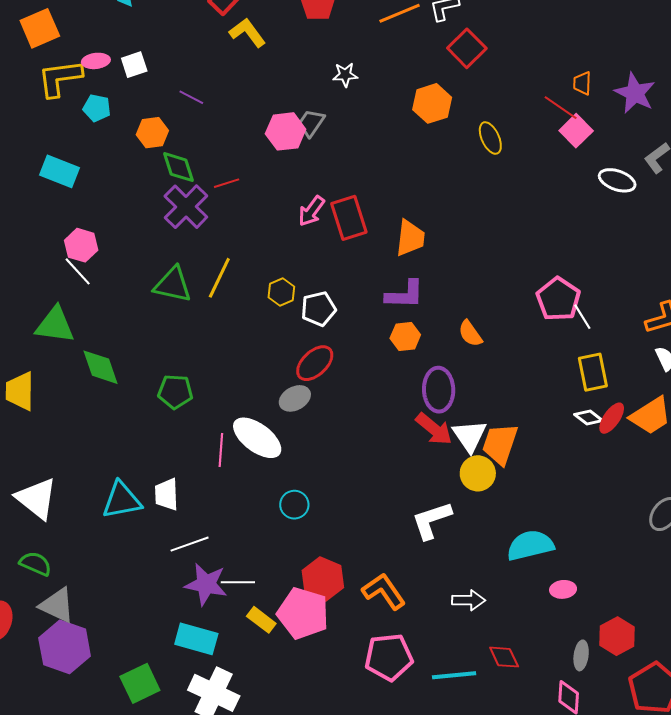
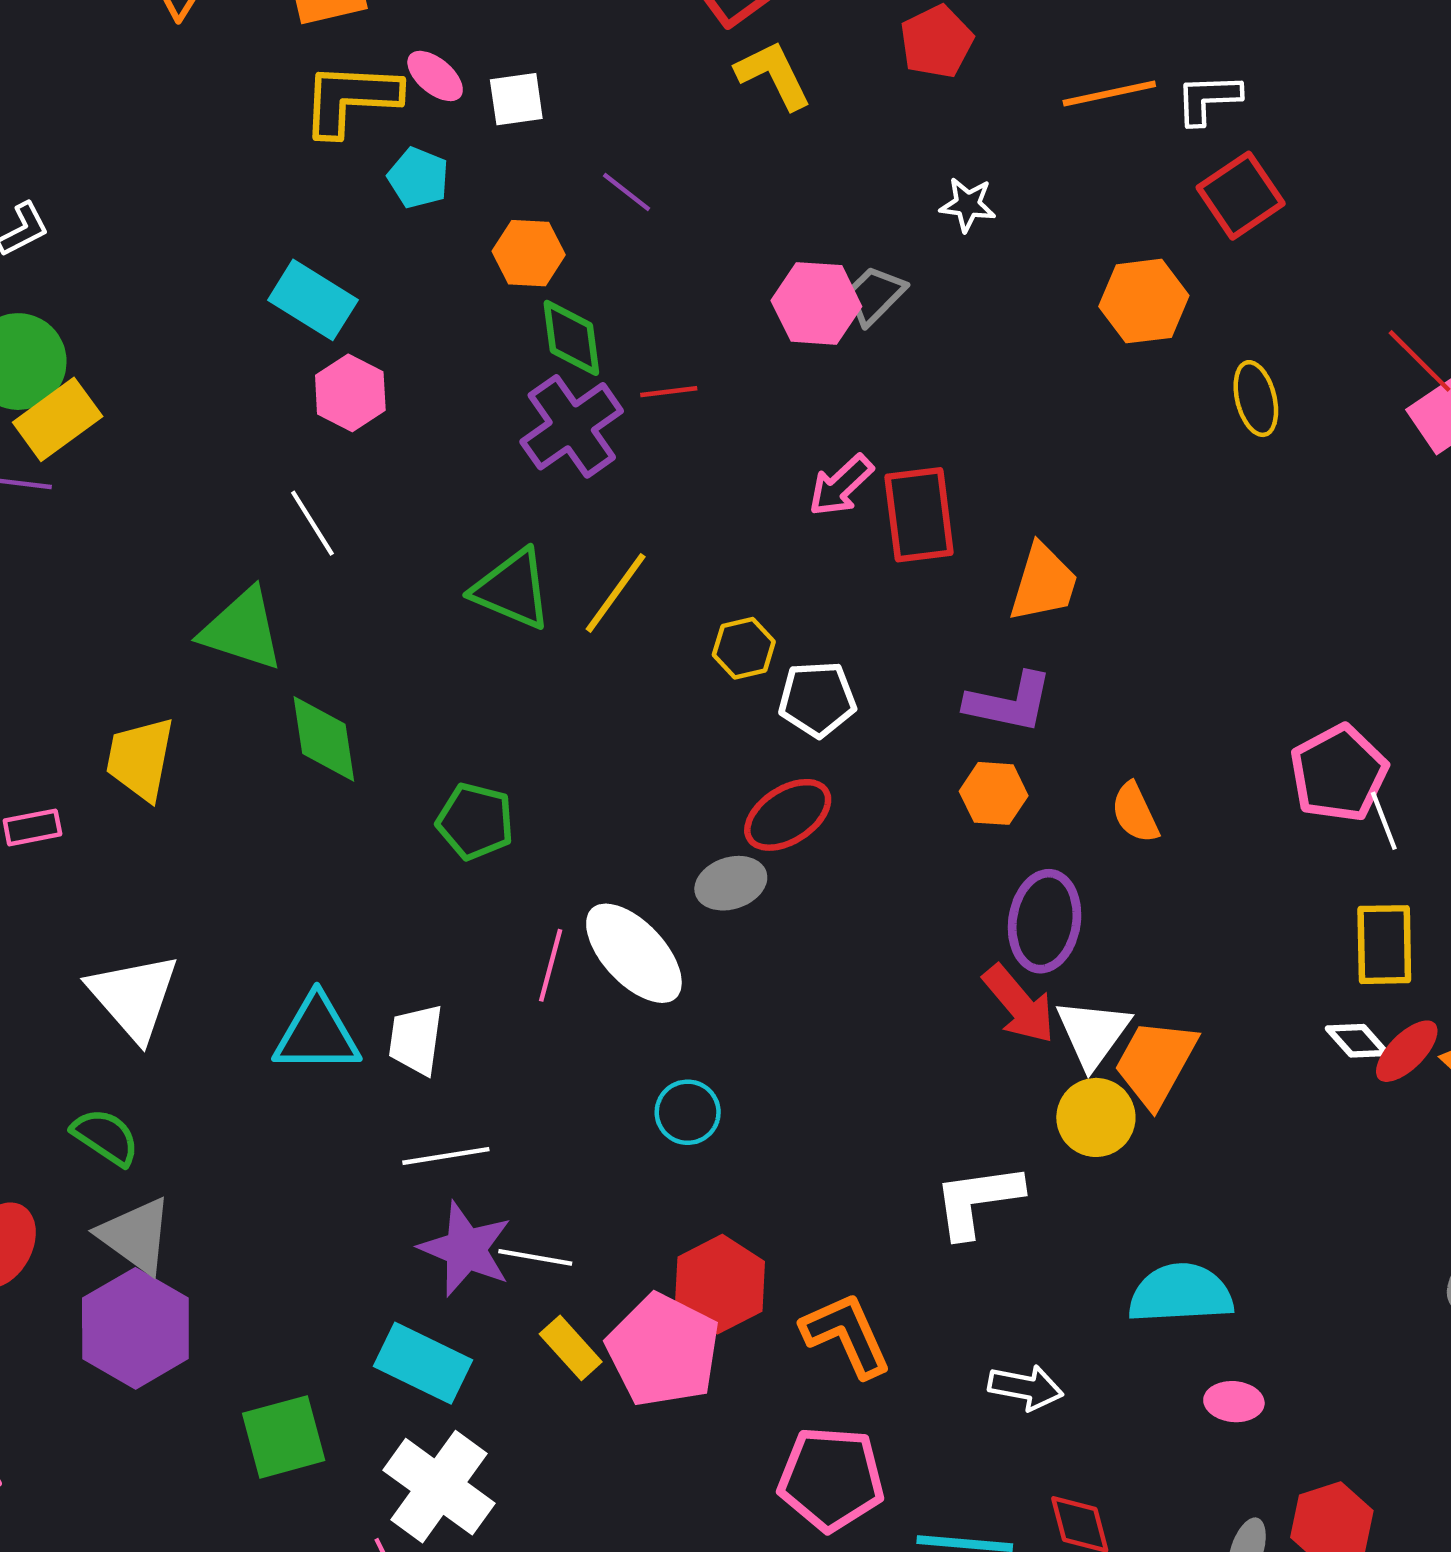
pink ellipse: (96, 61) -> (435, 76), turned 36
pink hexagon: (81, 245) -> (350, 393), moved

